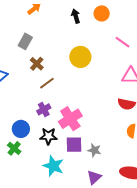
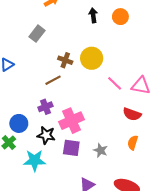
pink line: (122, 42) -> (115, 83), moved
brown cross: (37, 64) -> (65, 60), moved, turned -32
gray star: (94, 150) -> (101, 150), moved
cyan star: (53, 166) -> (35, 160), moved, turned -30

